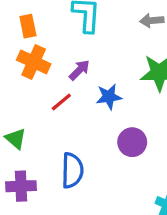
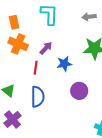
red line: (61, 102) -> (36, 68), turned -40
blue semicircle: (72, 170) -> (38, 97), moved
purple cross: (21, 186) -> (13, 119), turned -36

